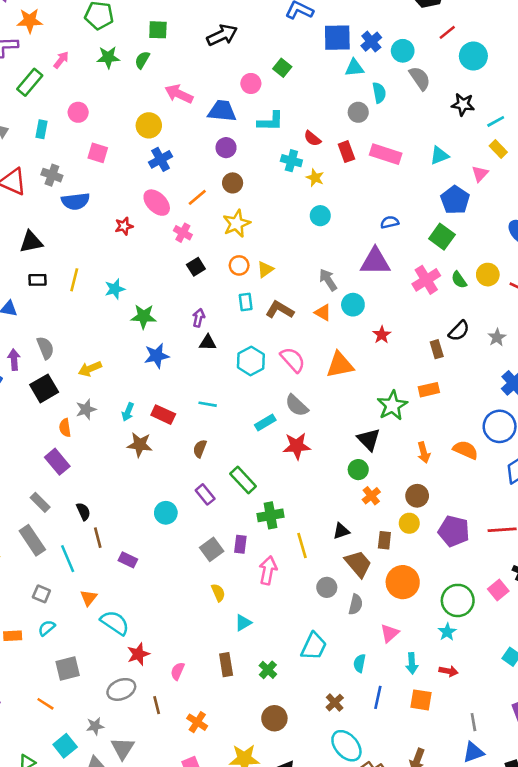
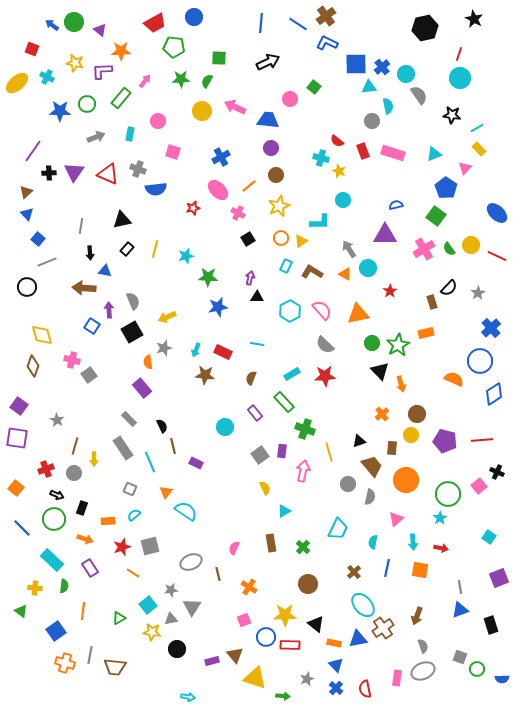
red line: (447, 32) -> (459, 54), moved, turned -32
cyan L-shape: (271, 121) -> (320, 222), moved
yellow circle: (149, 125) -> (202, 111), moved
black rectangle: (38, 280) -> (127, 249), turned -48
cyan rectangle: (246, 302) -> (286, 266), turned 32
cyan rectangle: (265, 422) -> (292, 374), moved
orange arrow: (424, 453) -> (401, 384), moved
green circle: (358, 470) -> (372, 343), moved
green cross: (271, 515) -> (305, 429), turned 30
red star: (138, 654) -> (122, 547), moved

